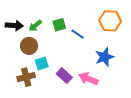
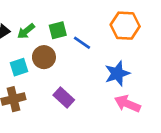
brown circle: (29, 46) -> (44, 57), moved
cyan square: (42, 63) -> (19, 67), moved
pink arrow: (88, 79) -> (127, 104), moved

